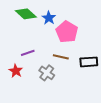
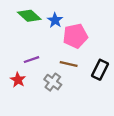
pink pentagon: (67, 32) -> (75, 36), turned 30
black rectangle: (89, 62) -> (100, 70), turned -60

